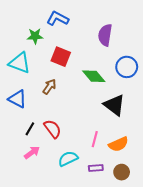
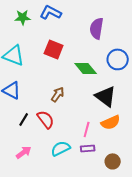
green star: (35, 36) -> (23, 17), moved
brown arrow: (49, 87) -> (58, 94), moved
orange semicircle: (118, 144) -> (111, 122), moved
pink arrow: (32, 152) -> (24, 152), moved
purple rectangle: (96, 168) -> (88, 148), moved

